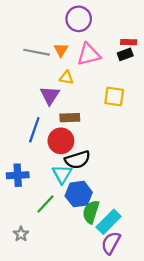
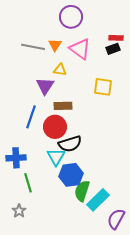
pink triangle: (89, 54) -> (80, 49), turned 50
green line: (45, 204) -> (28, 183), moved, turned -60
purple semicircle: (111, 243) -> (116, 219), moved

